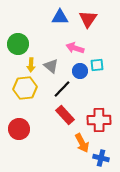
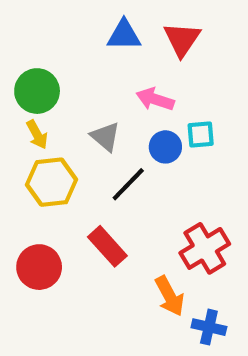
yellow arrow: (31, 65) -> (37, 135), moved, turned -32
red rectangle: (65, 115) -> (107, 246), moved
red cross: (99, 120) -> (205, 248), turned -30

